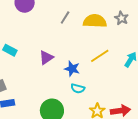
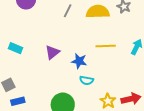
yellow line: (100, 56) -> (106, 46), turned 36

